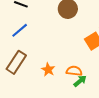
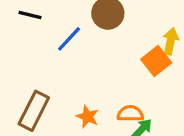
blue line: (20, 30) -> (69, 39), moved

